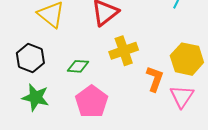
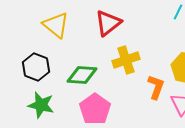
green diamond: (78, 66) -> (82, 75), size x1.4

